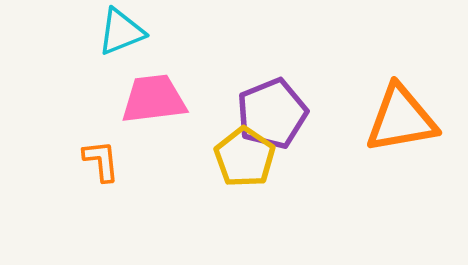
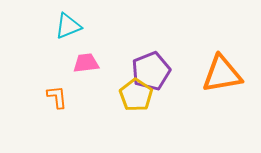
pink trapezoid: (154, 99) -> (86, 63), size x0.7

